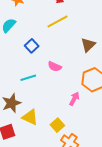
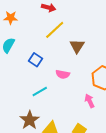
brown triangle: (88, 45) -> (77, 46), moved
pink arrow: (74, 99) -> (90, 101), turned -40

